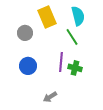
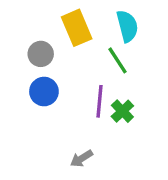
blue circle: (28, 66) -> (44, 92), moved
green cross: (75, 68) -> (122, 111), turned 32

